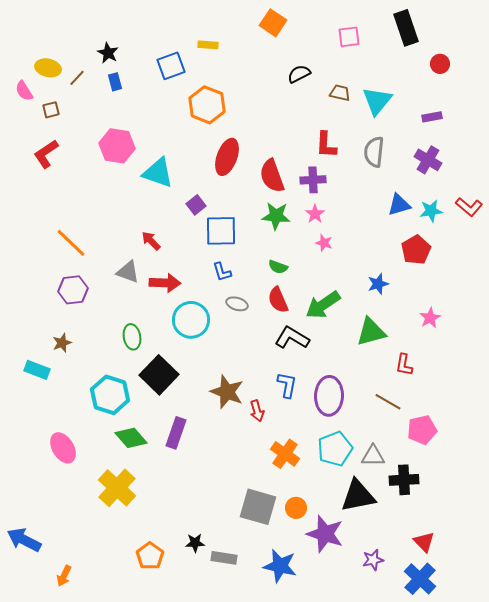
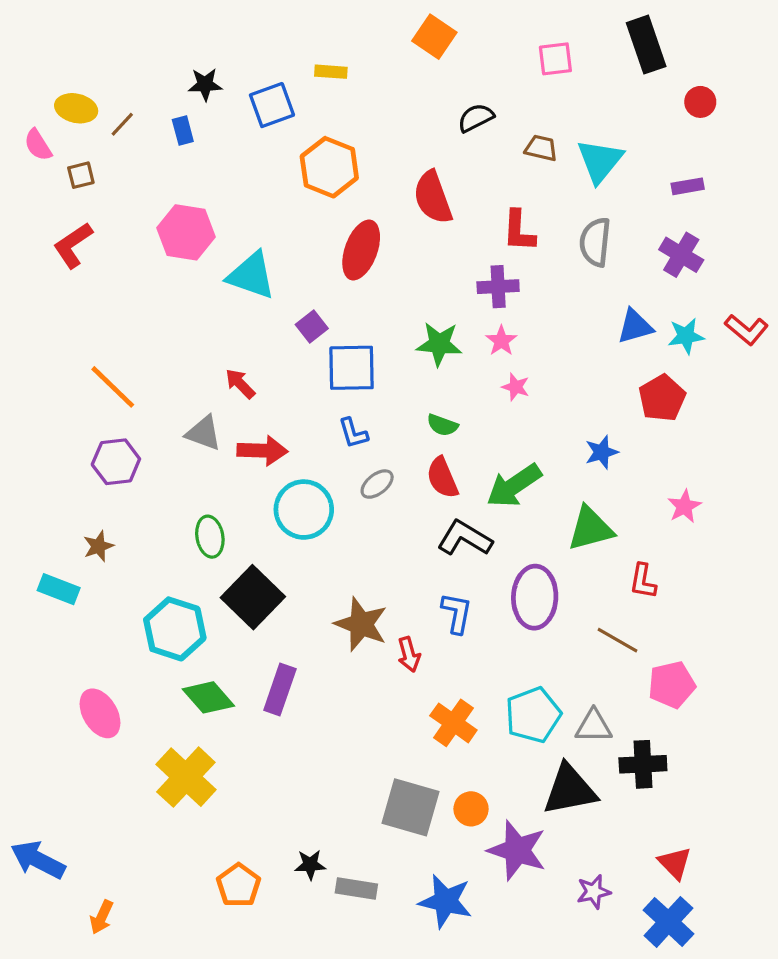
black star: (108, 53) -> (205, 84), moved, turned -30
red semicircle: (272, 176) -> (433, 197), moved
gray ellipse: (237, 304) -> (377, 484), turned -55
purple ellipse: (329, 396) -> (535, 597), moved

